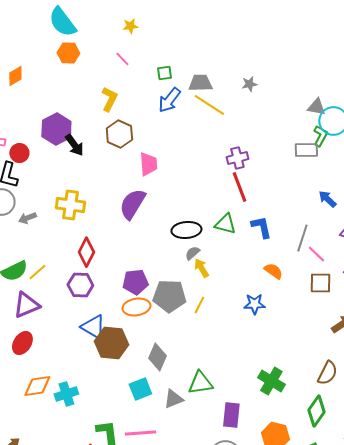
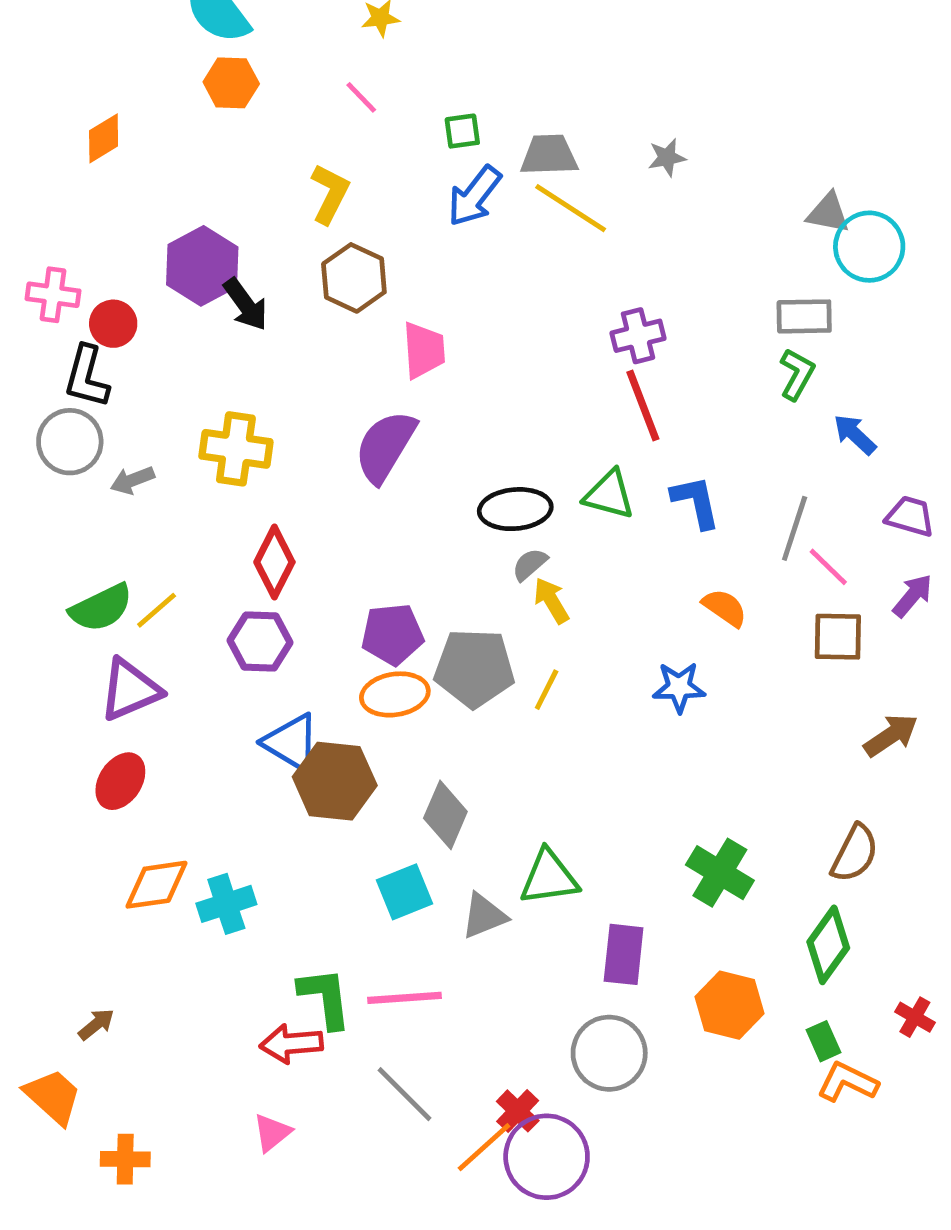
green L-shape: (320, 136) -> (797, 374), moved

